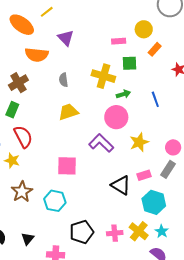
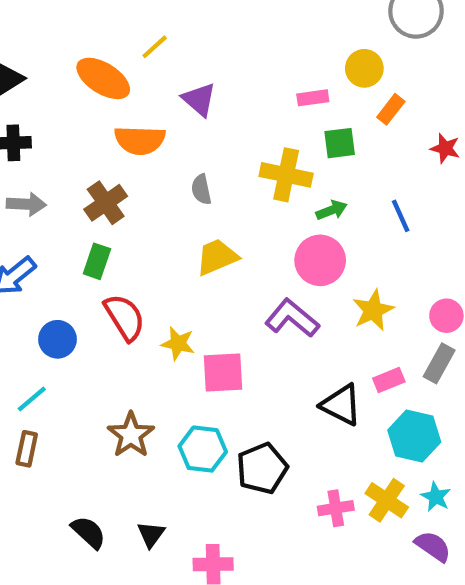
yellow star: (12, 161) -> (178, 344), moved
black pentagon: (82, 232) -> (262, 468), moved

